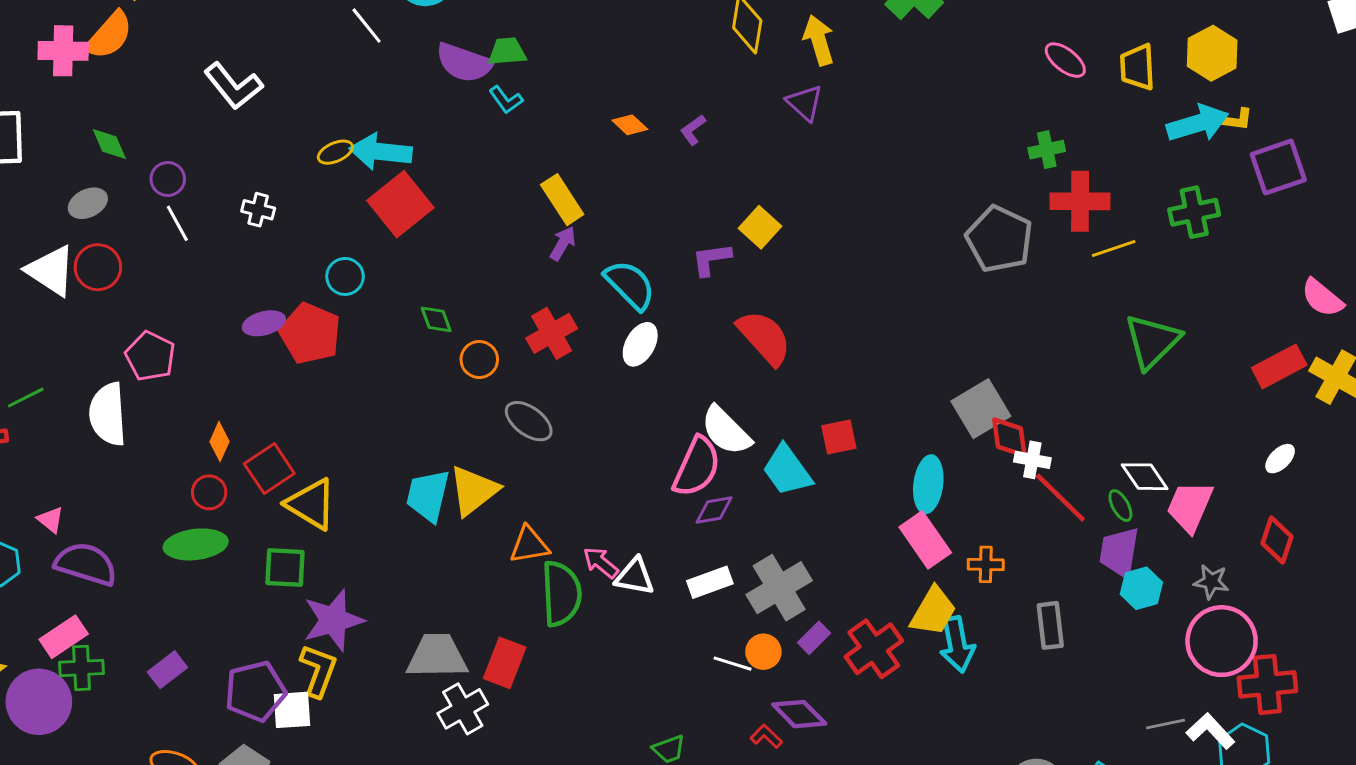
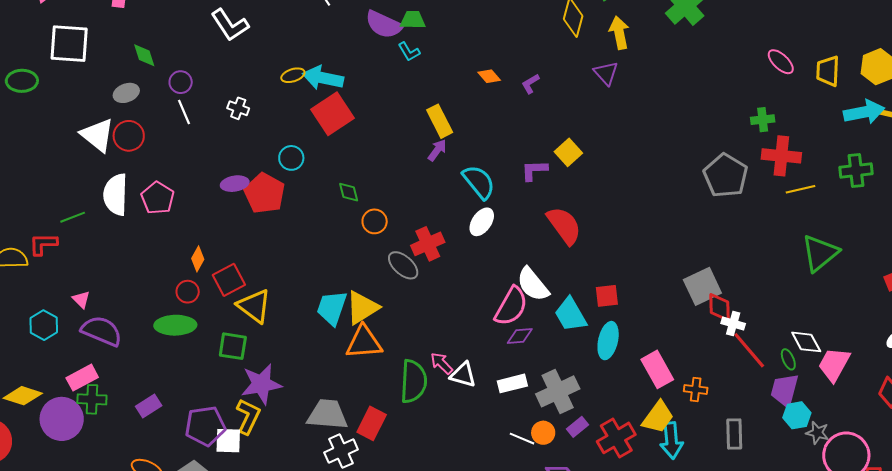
red cross: (552, 333) -> (428, 244), moved
white semicircle: (108, 414) -> (116, 195), moved
cyan ellipse: (928, 484) -> (608, 341), moved
orange triangle: (529, 545) -> (364, 342), moved, size x1.4
gray star: (1211, 582) -> (817, 433), moved

